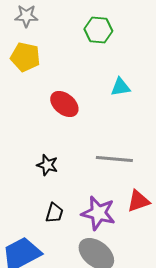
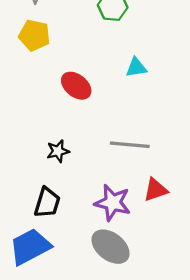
black star: (47, 165) -> (58, 151), turned -30
black trapezoid: (54, 213) -> (47, 203), moved, size x1.4

